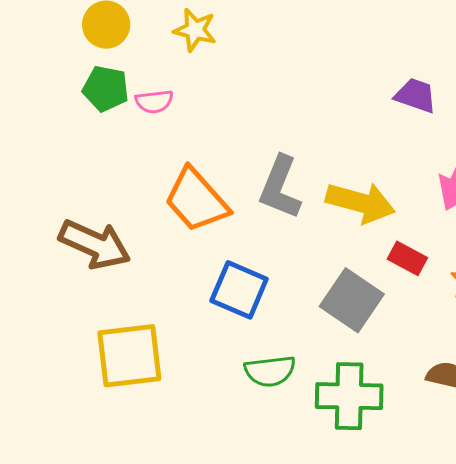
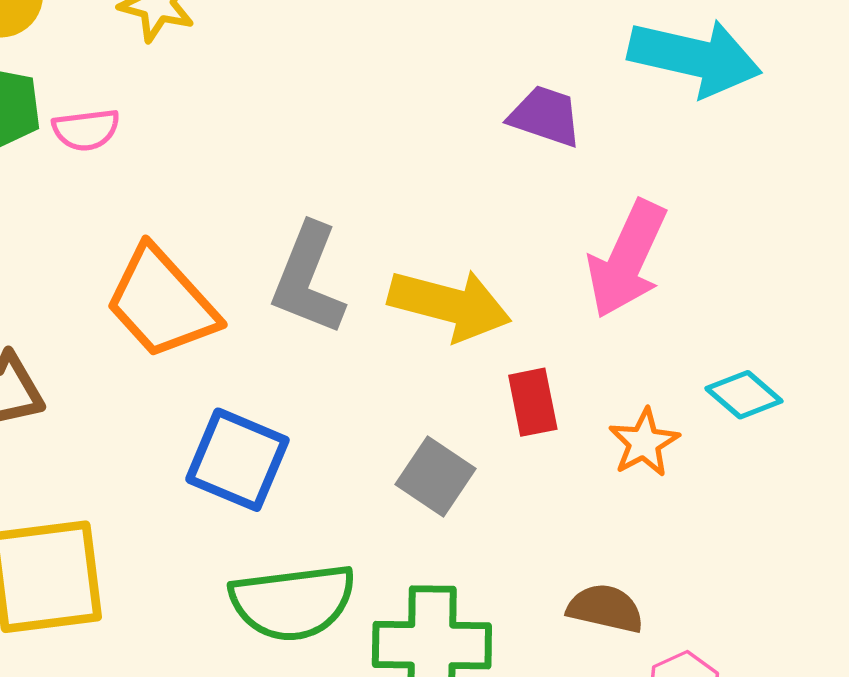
red rectangle: (407, 258) -> (533, 402), turned 51
gray square: (352, 300) -> (436, 476), size x0.7
green semicircle: (270, 371) -> (293, 602), size x1.4

